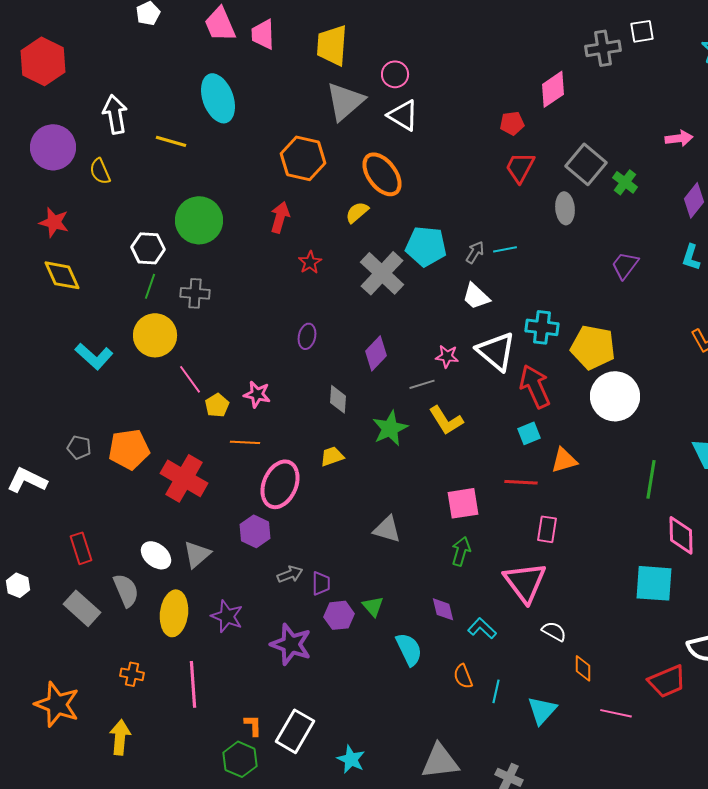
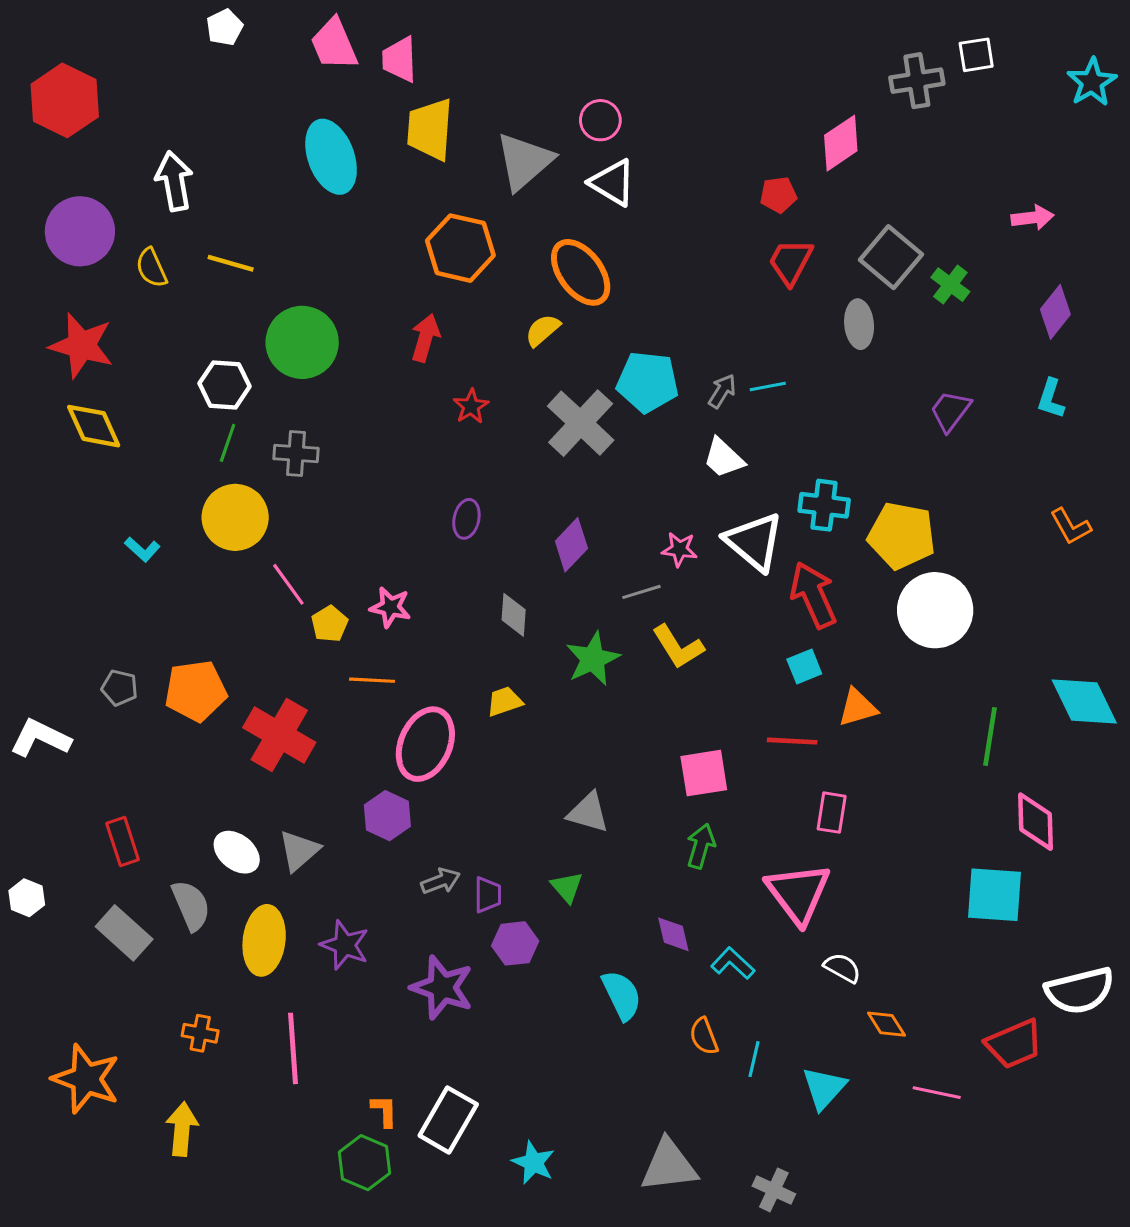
yellow trapezoid: (332, 45) -> (430, 129), moved
yellow line: (171, 141) -> (231, 263), moved
red star: (54, 222) -> (81, 345), size x1.4
cyan L-shape: (94, 356) -> (142, 549), size x0.6
green triangle: (373, 606) -> (567, 887), moved
orange diamond: (583, 668) -> (886, 1024), turned -32

